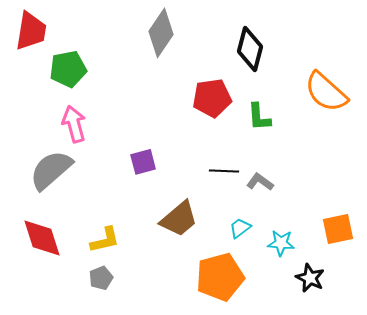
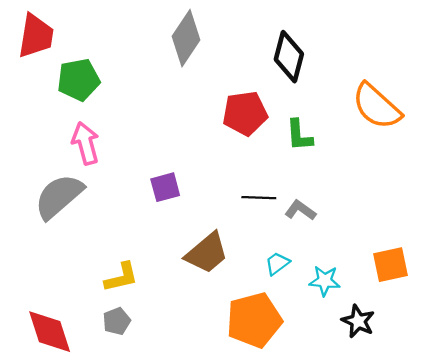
red diamond: (42, 238) -> (50, 332), moved

